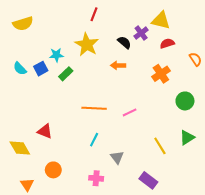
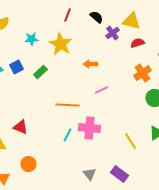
black semicircle: (124, 42) -> (96, 17), moved
cyan star: (56, 55) -> (31, 39), moved
orange cross: (161, 74) -> (142, 73), moved
pink line: (130, 112) -> (101, 90), moved
gray triangle: (117, 157) -> (89, 174), moved
pink cross: (96, 178) -> (89, 128), moved, size x1.5

